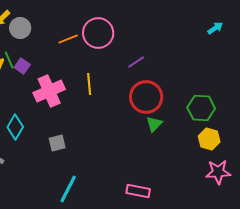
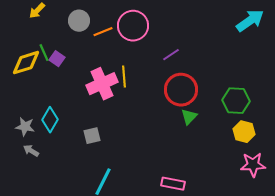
gray circle: (20, 28) -> (79, 21), moved
cyan arrow: (215, 28) -> (250, 21), size x1.8
pink cross: (49, 91) -> (102, 84), moved

